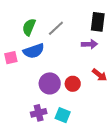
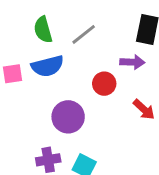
green semicircle: (29, 27) -> (43, 30), turned -42
red circle: (73, 84) -> (104, 84), moved

